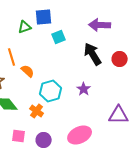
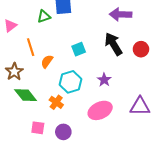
cyan square: (59, 37) -> (79, 49), moved
orange semicircle: (28, 71) -> (47, 61), turned -96
pink ellipse: (80, 135) -> (100, 110), moved

